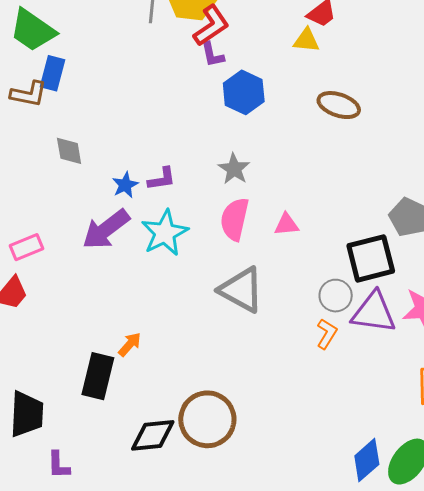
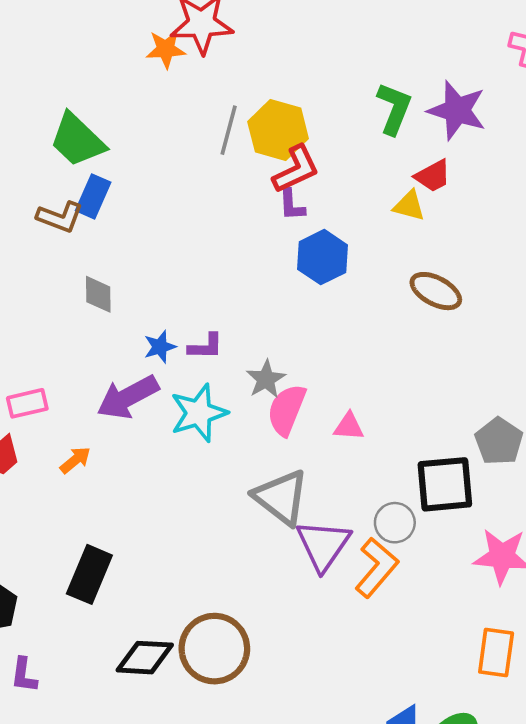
gray star: (234, 169) -> (266, 379), moved
purple triangle: (374, 312) -> (323, 545), moved, turned 48
orange L-shape: (327, 334) -> (377, 568), size x1.6
orange arrow: (130, 344) -> (75, 460), moved

